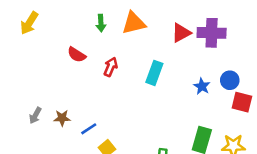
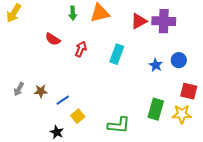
red square: (242, 102) -> (189, 91), moved

